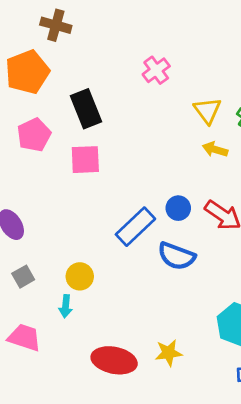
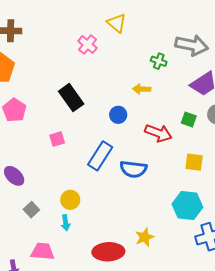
black rectangle: (86, 109) -> (71, 98), moved
yellow triangle: (207, 111) -> (117, 23), moved
pink square: (85, 160) -> (57, 139), moved, size x0.7
blue circle: (178, 208) -> (118, 115), moved

